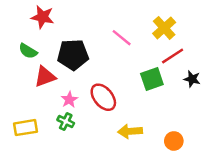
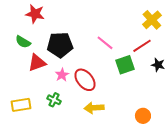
yellow cross: (164, 28) -> (152, 20), moved
pink line: (122, 38) -> (105, 43), moved
pink star: (69, 100) -> (62, 75), moved
yellow arrow: (130, 131) -> (94, 108), moved

